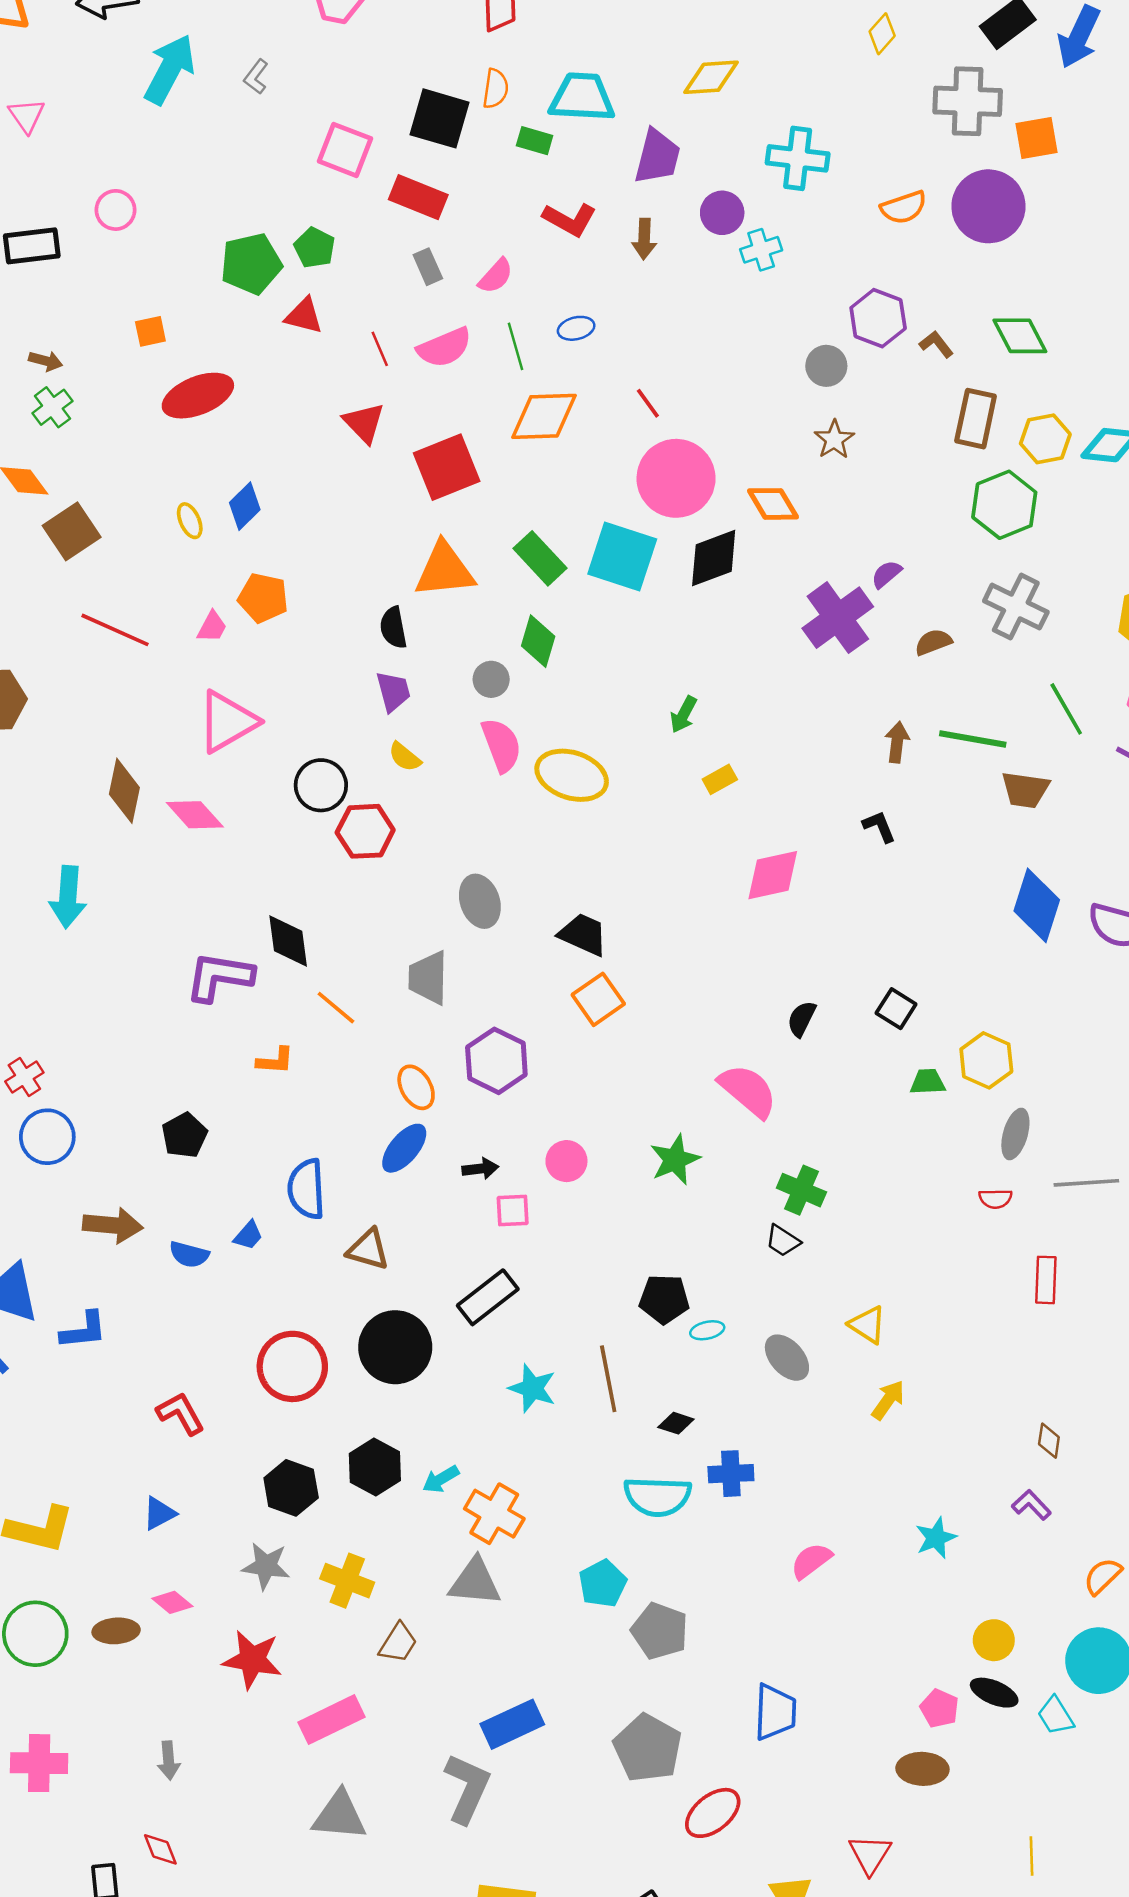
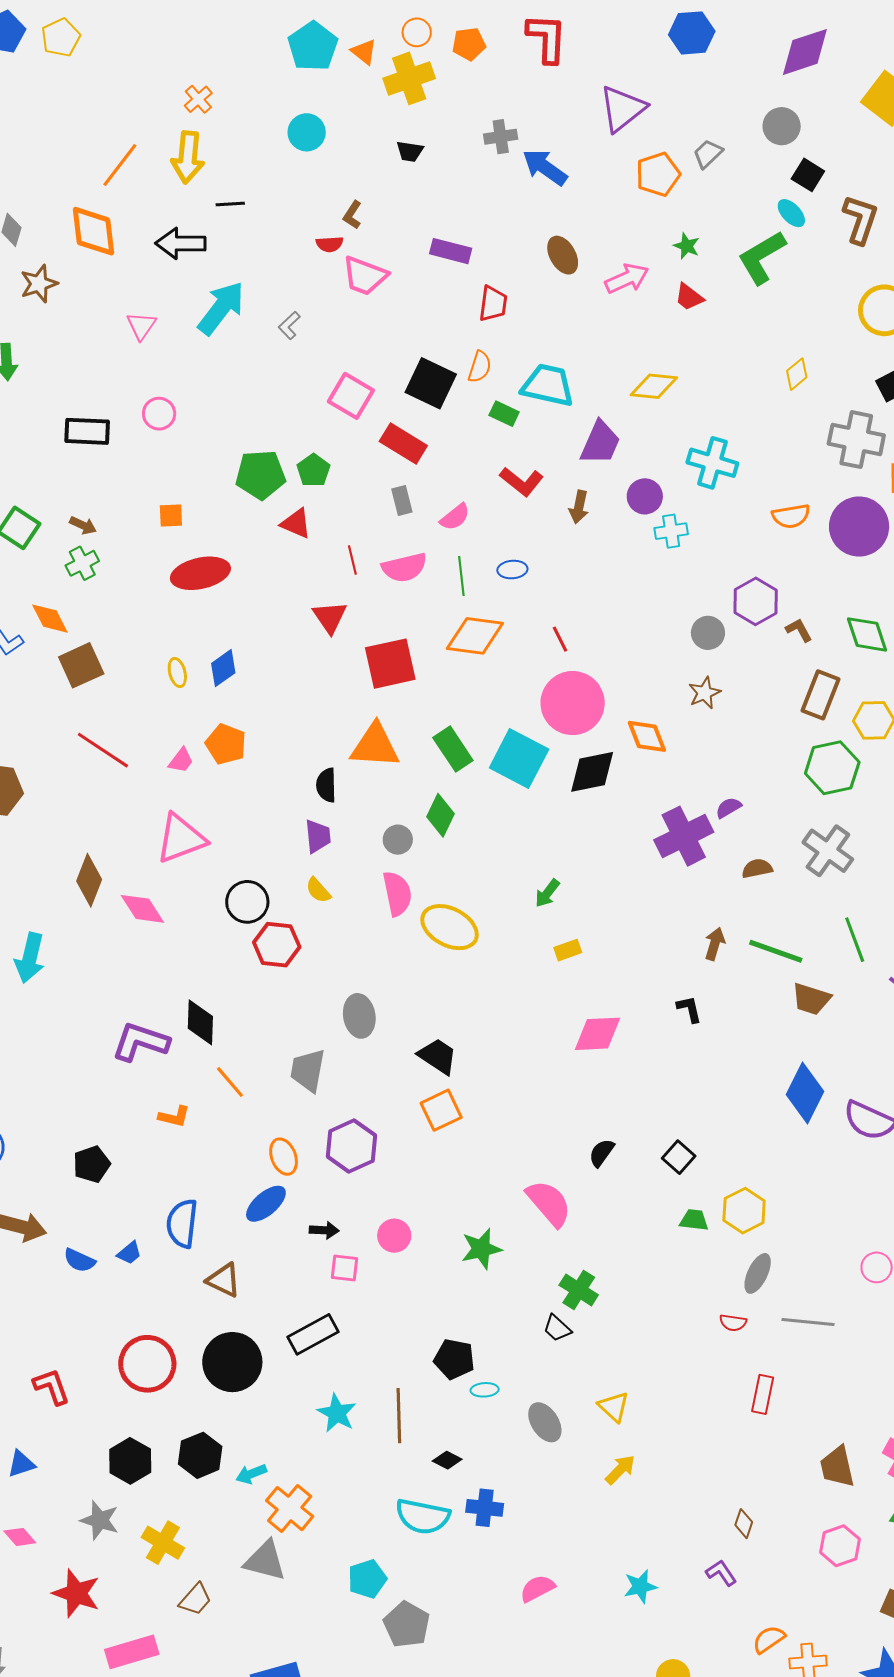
pink triangle: (27, 116) -> (141, 326), moved

